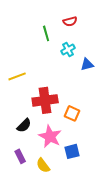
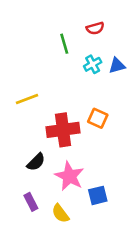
blue triangle: (87, 64) -> (117, 66), moved
orange square: (72, 113) -> (98, 118), moved

